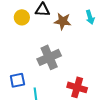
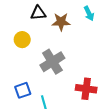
yellow circle: (22, 17) -> (22, 40), moved

